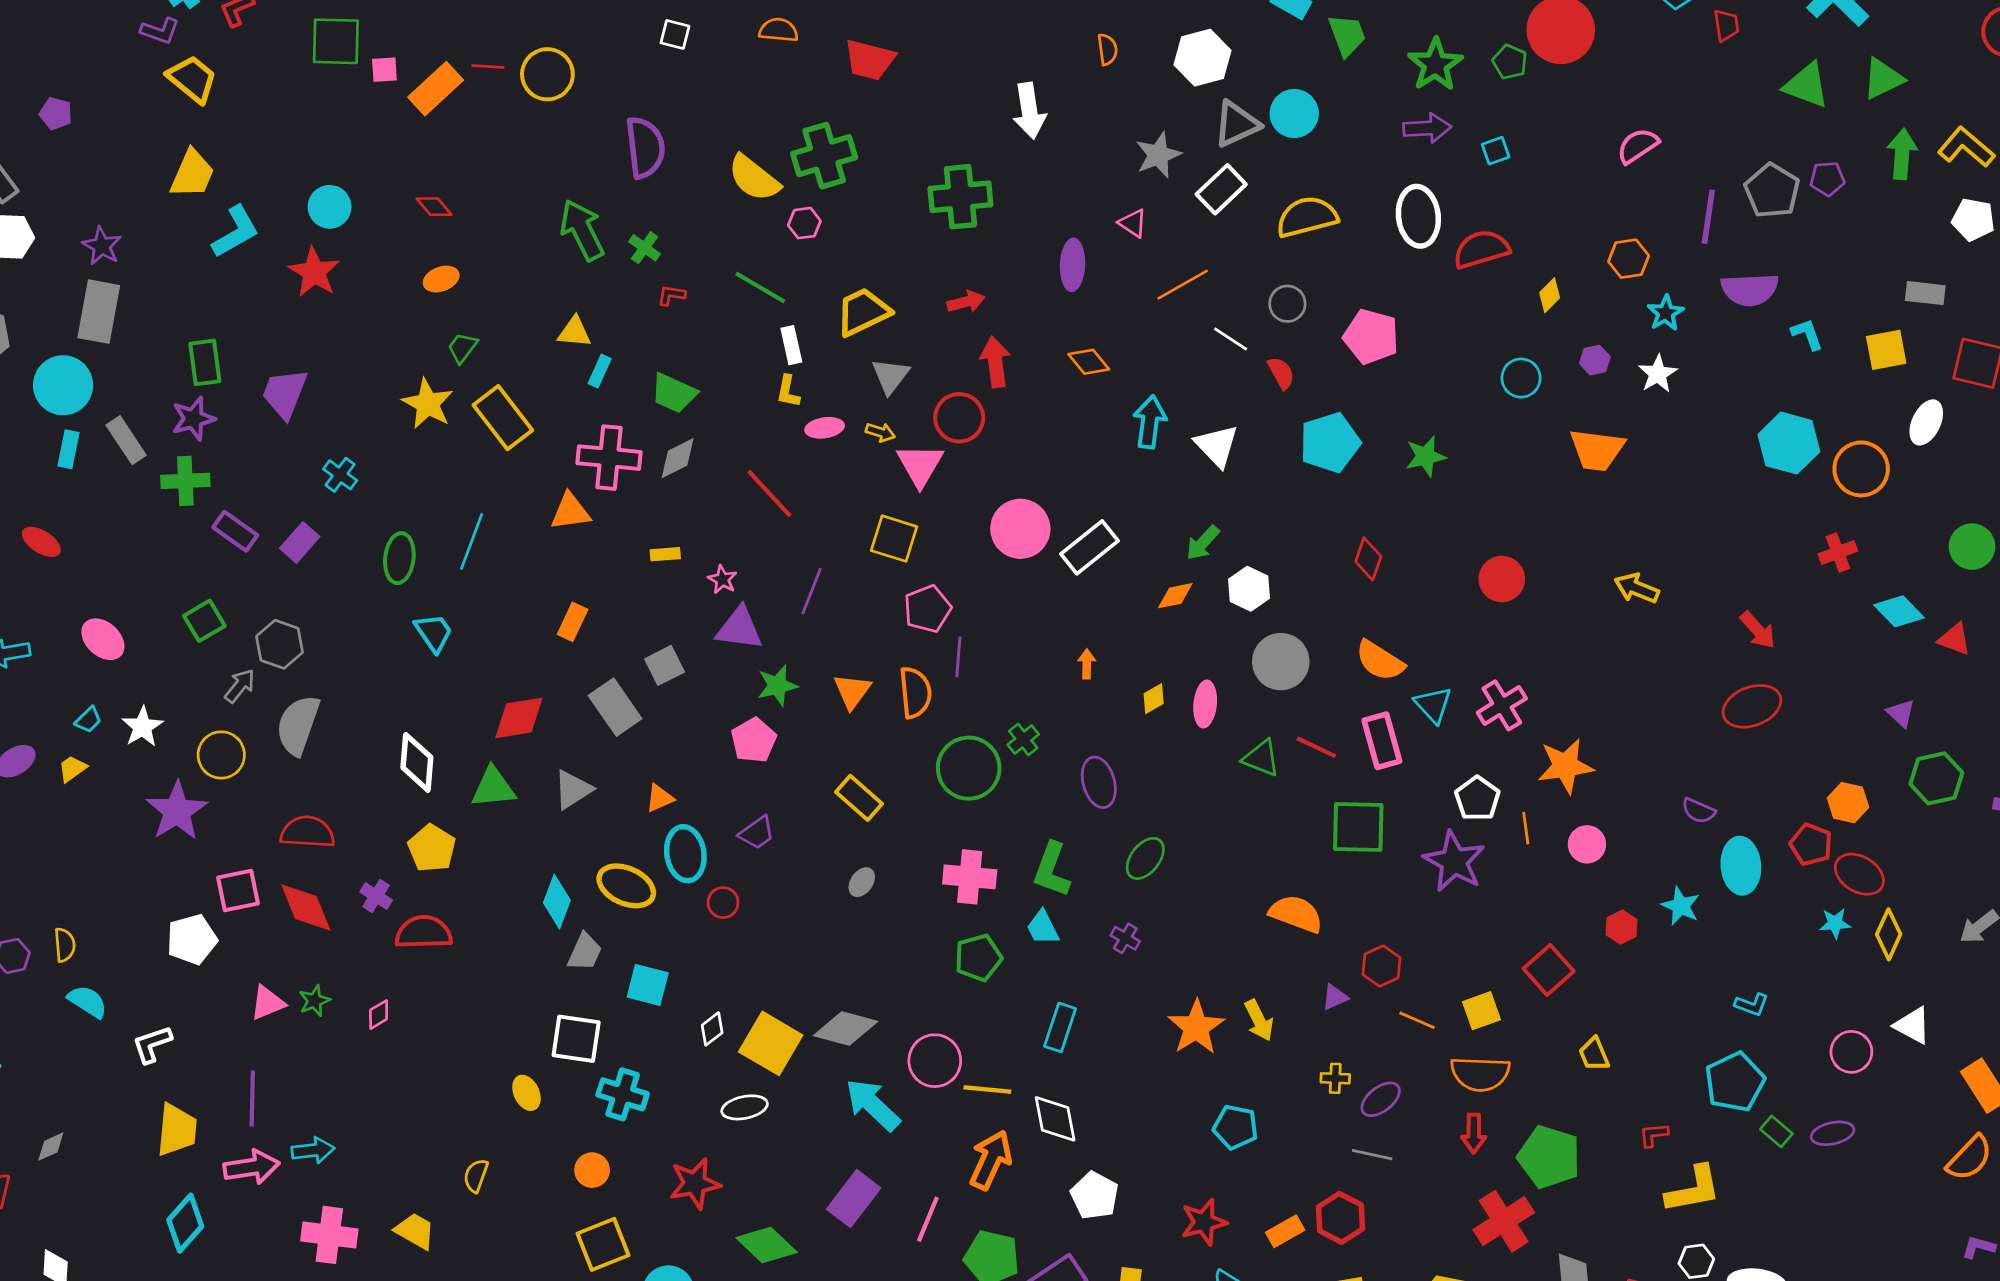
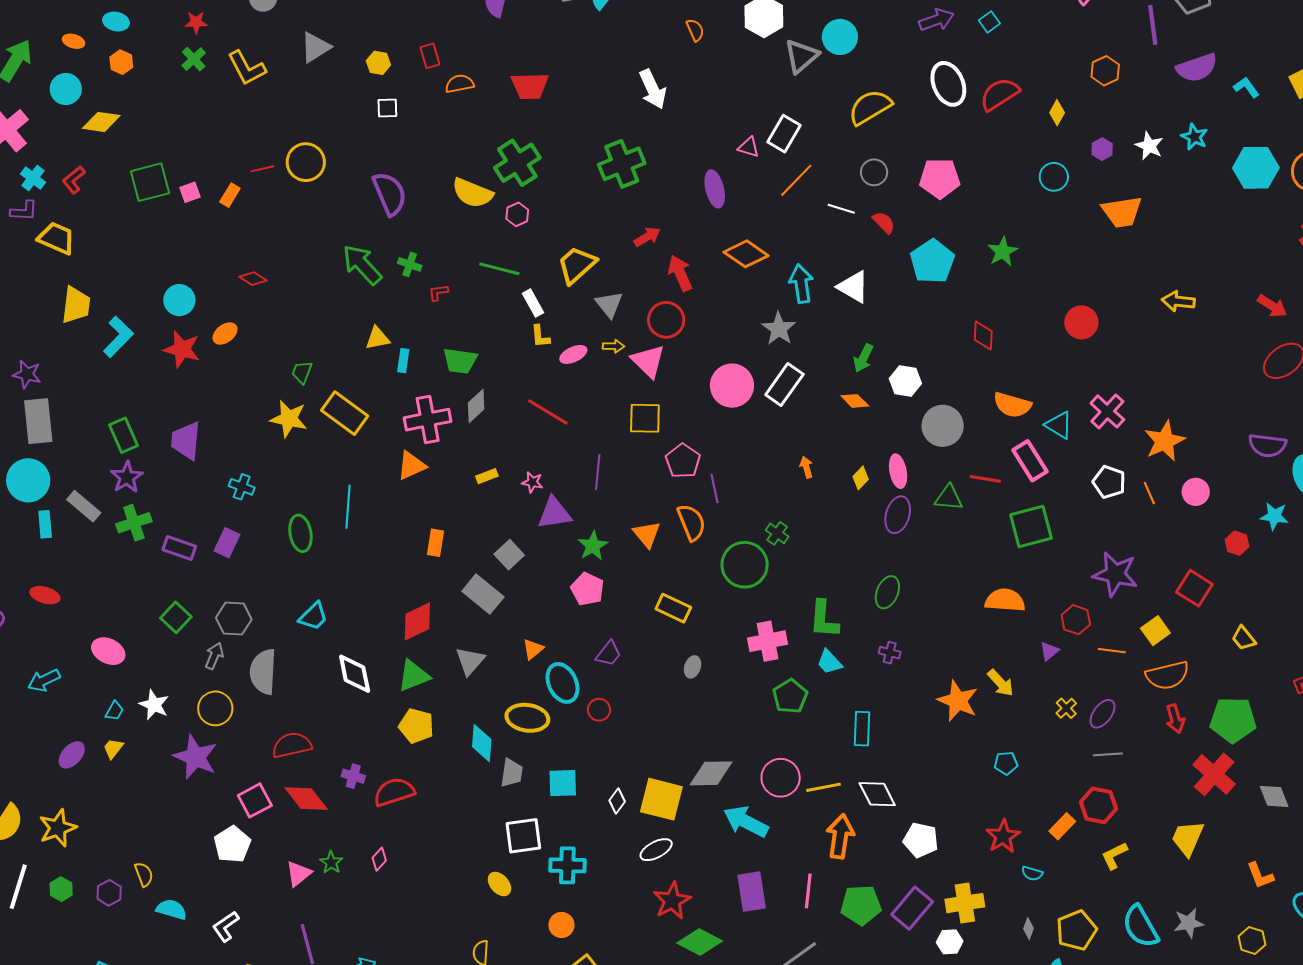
orange rectangle: (436, 89) -> (230, 195), size x0.6
gray star: (1158, 155) -> (779, 329), moved
white rectangle: (1221, 189) -> (784, 134), moved
orange ellipse: (441, 279) -> (225, 333), moved
cyan star: (1666, 313) -> (1194, 137), moved
orange diamond: (1089, 362) -> (746, 254), size x1.4
orange diamond: (1175, 596) -> (855, 401), turned 72
cyan trapezoid: (434, 633) -> (313, 616), moved, turned 96
purple ellipse: (1099, 782) -> (898, 515), moved, turned 48
purple semicircle: (1699, 811) -> (1267, 445), size x1.5
yellow pentagon: (432, 848) -> (416, 726), moved
purple star: (1454, 861) -> (1115, 574), moved
yellow cross: (1335, 1078) -> (1066, 708), turned -30
cyan pentagon: (1235, 1127) -> (1006, 763), size x0.7
red star: (695, 1183) -> (672, 901), moved
purple rectangle: (854, 1199) -> (752, 892), turned -30

